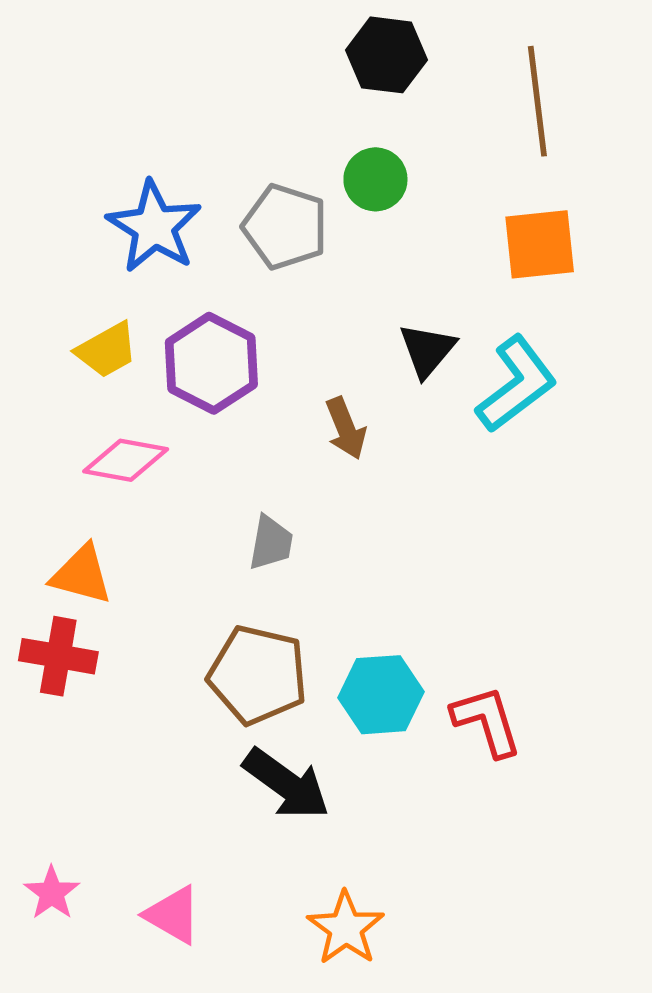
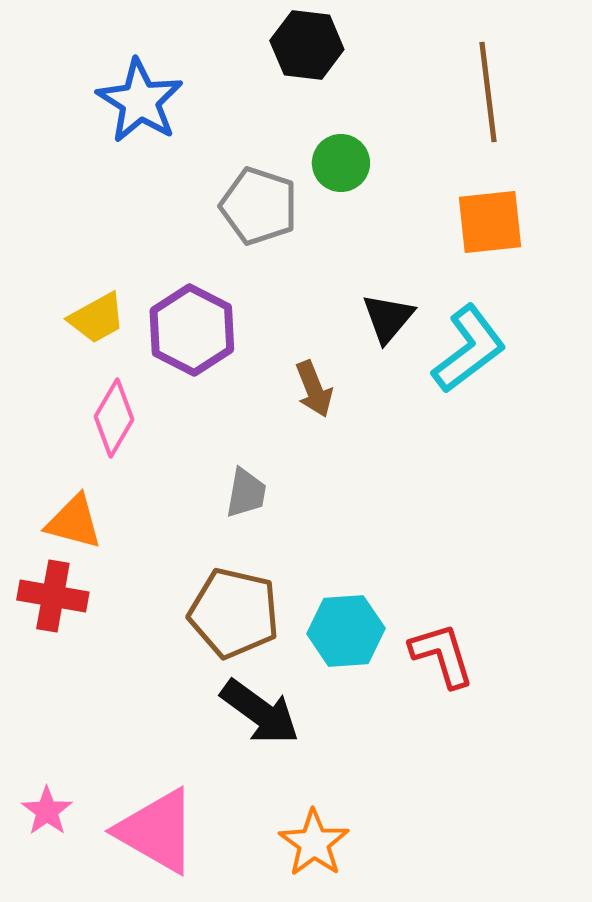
black hexagon: (386, 55) -> (307, 45), moved
blue star: (154, 227) -> (140, 101), moved
pink diamond: (126, 460) -> (114, 418), turned -70
pink triangle: (173, 915) -> (157, 831), size x1.6

